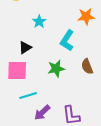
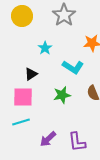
cyan L-shape: (67, 41) -> (73, 67), turned -90
cyan line: (28, 96) -> (21, 122), moved

